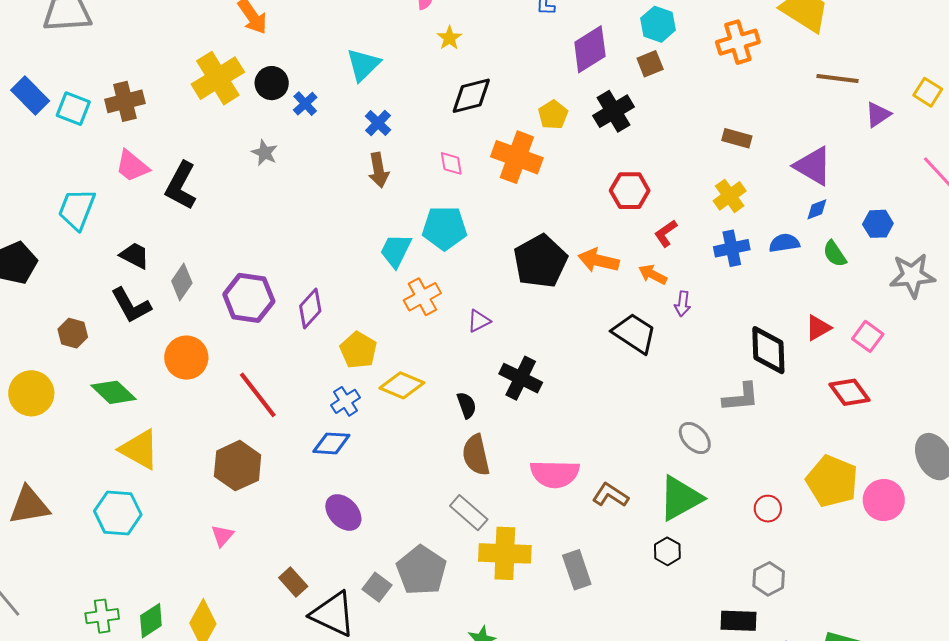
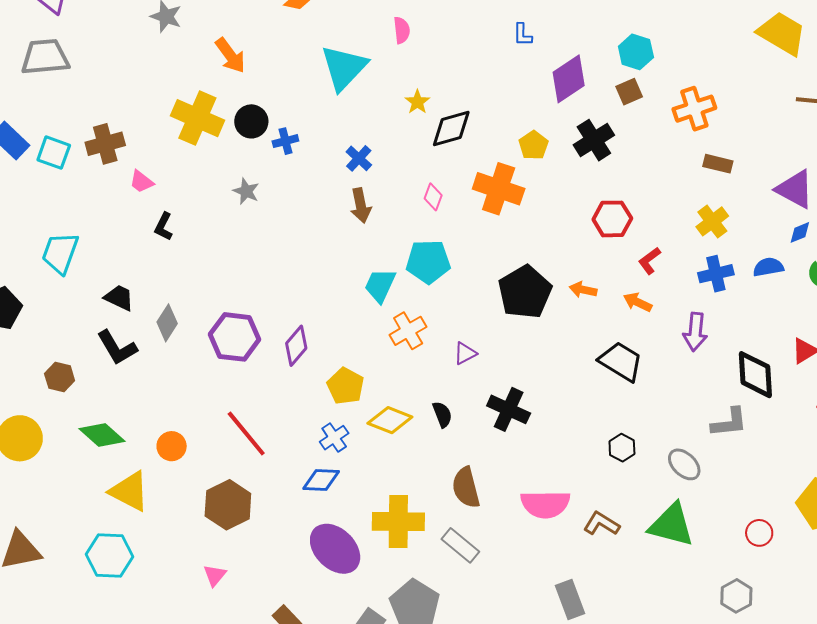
yellow star: (449, 38) -> (417, 102), moved
orange cross: (738, 42) -> (694, 109), moved
cyan triangle: (363, 65) -> (344, 68), moved, size x1.4
yellow cross: (218, 78) -> (197, 118), turned -33
blue cross: (305, 104) -> (285, 141), turned 30
pink diamond: (451, 163) -> (433, 197), turned 32
pink trapezoid: (132, 166) -> (142, 182), moved, size x0.7
black L-shape: (181, 186) -> (163, 227), size x0.6
orange arrow: (599, 260) -> (583, 290), size x0.7
purple arrow: (683, 304) -> (695, 332), moved, size x1.5
orange circle: (186, 358) -> (172, 446), moved, size x0.7
black semicircle: (467, 405) -> (442, 414), moved
green triangle: (680, 498) -> (671, 525), turned 45
purple ellipse: (343, 512) -> (335, 549), size x1.4
black hexagon: (667, 551) -> (622, 448), moved
yellow cross: (505, 553) -> (398, 522), moved
gray hexagon: (769, 579) -> (736, 596), moved

